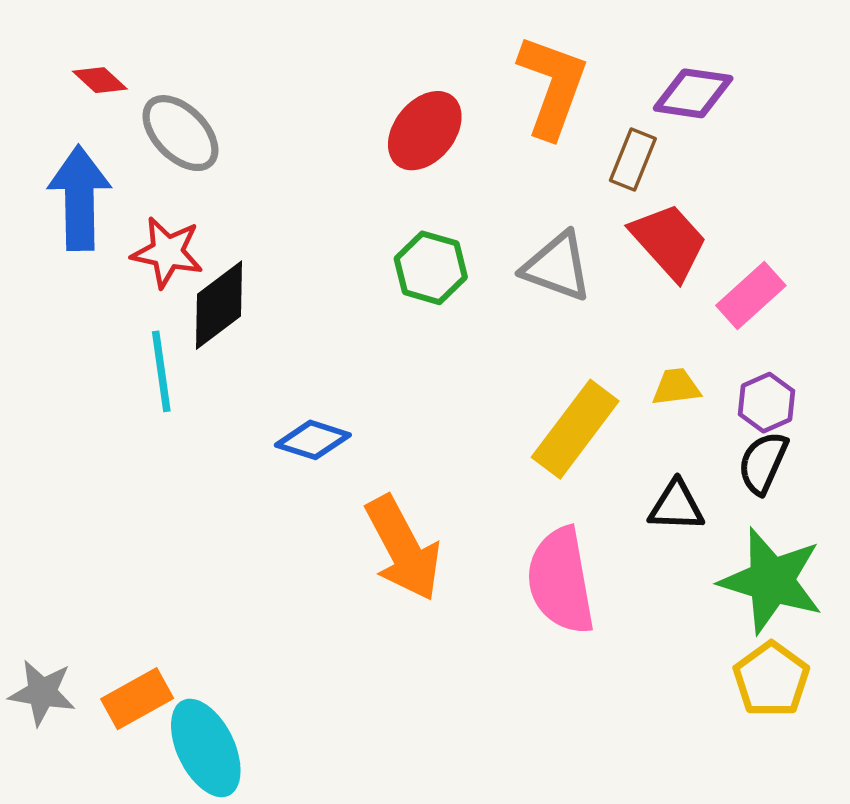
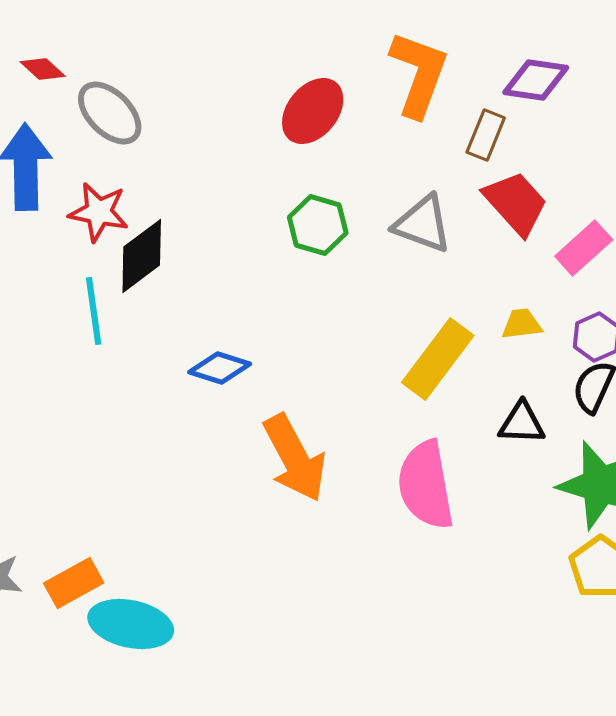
cyan ellipse: (206, 748) -> (131, 624), turned -52

